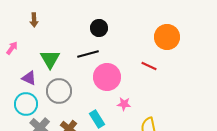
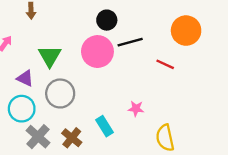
black line: (88, 54) -> (130, 42), moved
pink circle: (107, 77) -> (97, 52), moved

